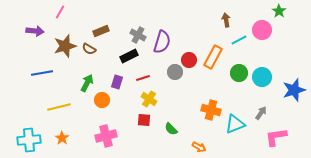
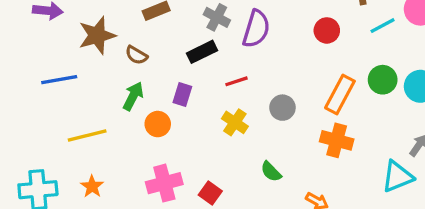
brown semicircle: (89, 49) -> (136, 55), moved
orange rectangle: (213, 57) -> (340, 94), moved
red circle: (189, 60) -> (327, 30), moved
gray circle: (175, 72) -> (282, 108), moved
red line: (143, 78) -> (237, 81), moved
red square: (144, 120) -> (210, 193), moved, turned 32
cyan triangle: (235, 124) -> (397, 177), moved

